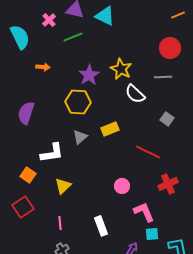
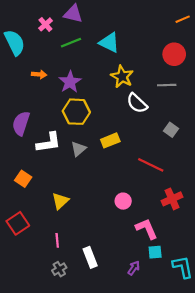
cyan triangle: (105, 16) -> (109, 43), moved
purple star: (89, 75) -> (70, 82), moved
white L-shape: (52, 153) -> (49, 143), moved
orange square: (28, 175) -> (23, 179), moved
white rectangle: (101, 226) -> (90, 257), moved

